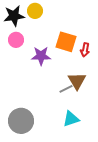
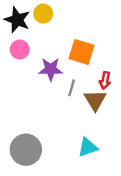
black star: (14, 16) -> (17, 20), turned 30
red arrow: (85, 50) -> (105, 80), moved
gray line: (66, 89) -> (72, 88), moved, turned -48

